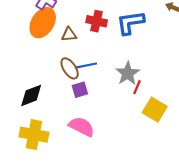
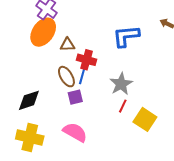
red cross: (97, 21) -> (87, 60), moved
blue line: (87, 65) -> (83, 75), turned -66
red line: (137, 87) -> (123, 106), moved

